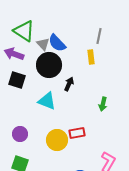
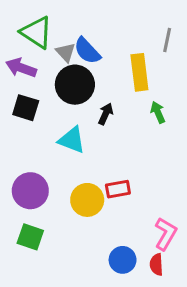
gray line: (99, 36) -> (167, 40), moved
yellow rectangle: (91, 57) -> (139, 72), size x1.6
green arrow: (103, 104) -> (158, 112), moved, turned 144
purple circle: (20, 134) -> (30, 191), size x1.5

